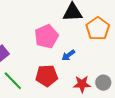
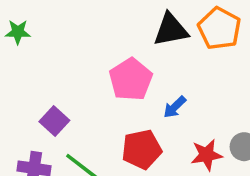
orange pentagon: (98, 29) -> (219, 28), moved

